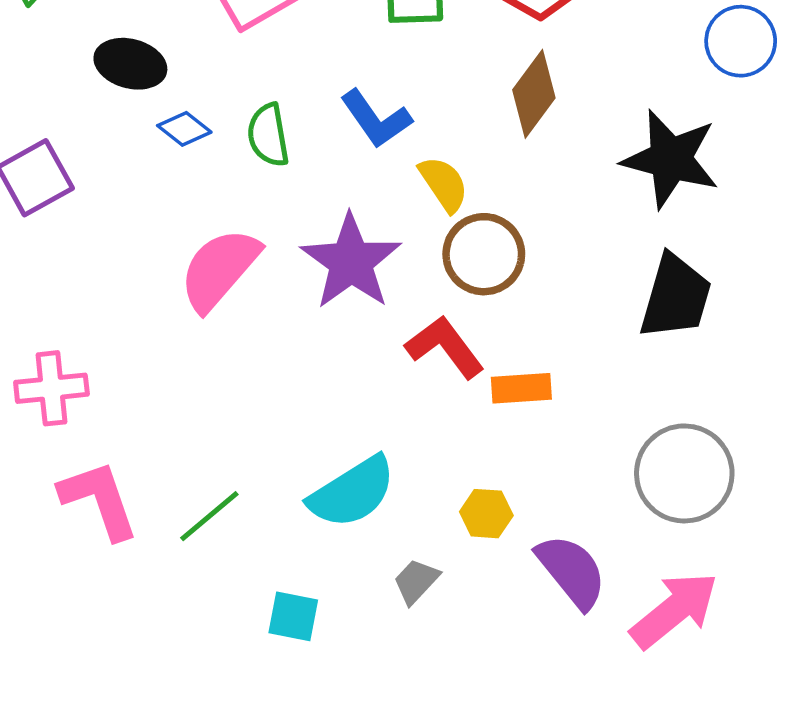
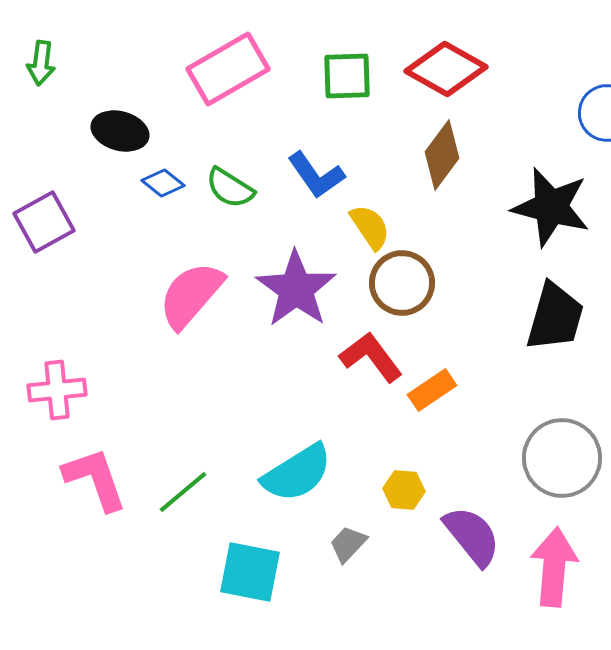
green semicircle: (268, 135) -> (230, 188), turned -48
orange rectangle: (521, 388) -> (432, 390), turned -30
pink arrow: (674, 610) -> (554, 567), turned -46
cyan square: (293, 616) -> (250, 572), size x1.5

